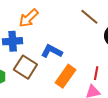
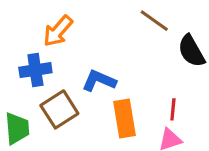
brown square: (25, 67) -> (59, 109), turned 30
orange rectangle: (66, 76) -> (125, 119), turned -40

